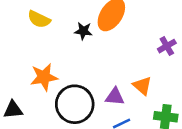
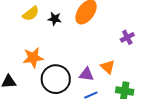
yellow semicircle: (39, 19) -> (31, 14), turned -66
black star: (83, 31) -> (55, 19), moved

